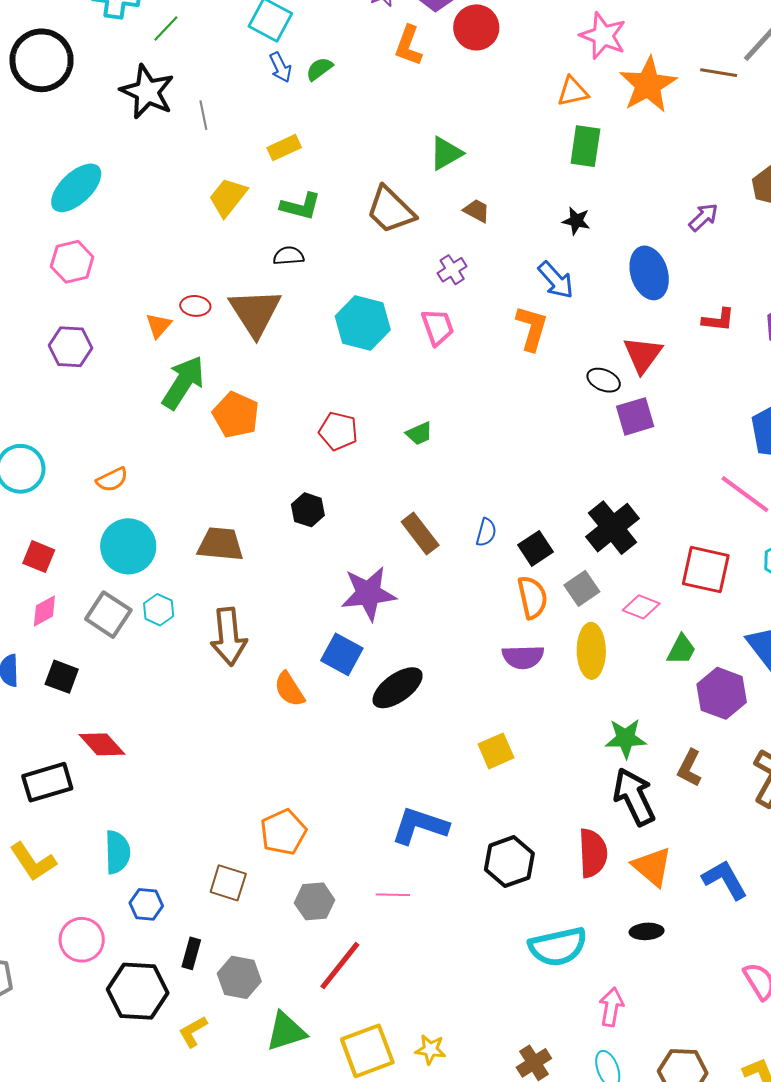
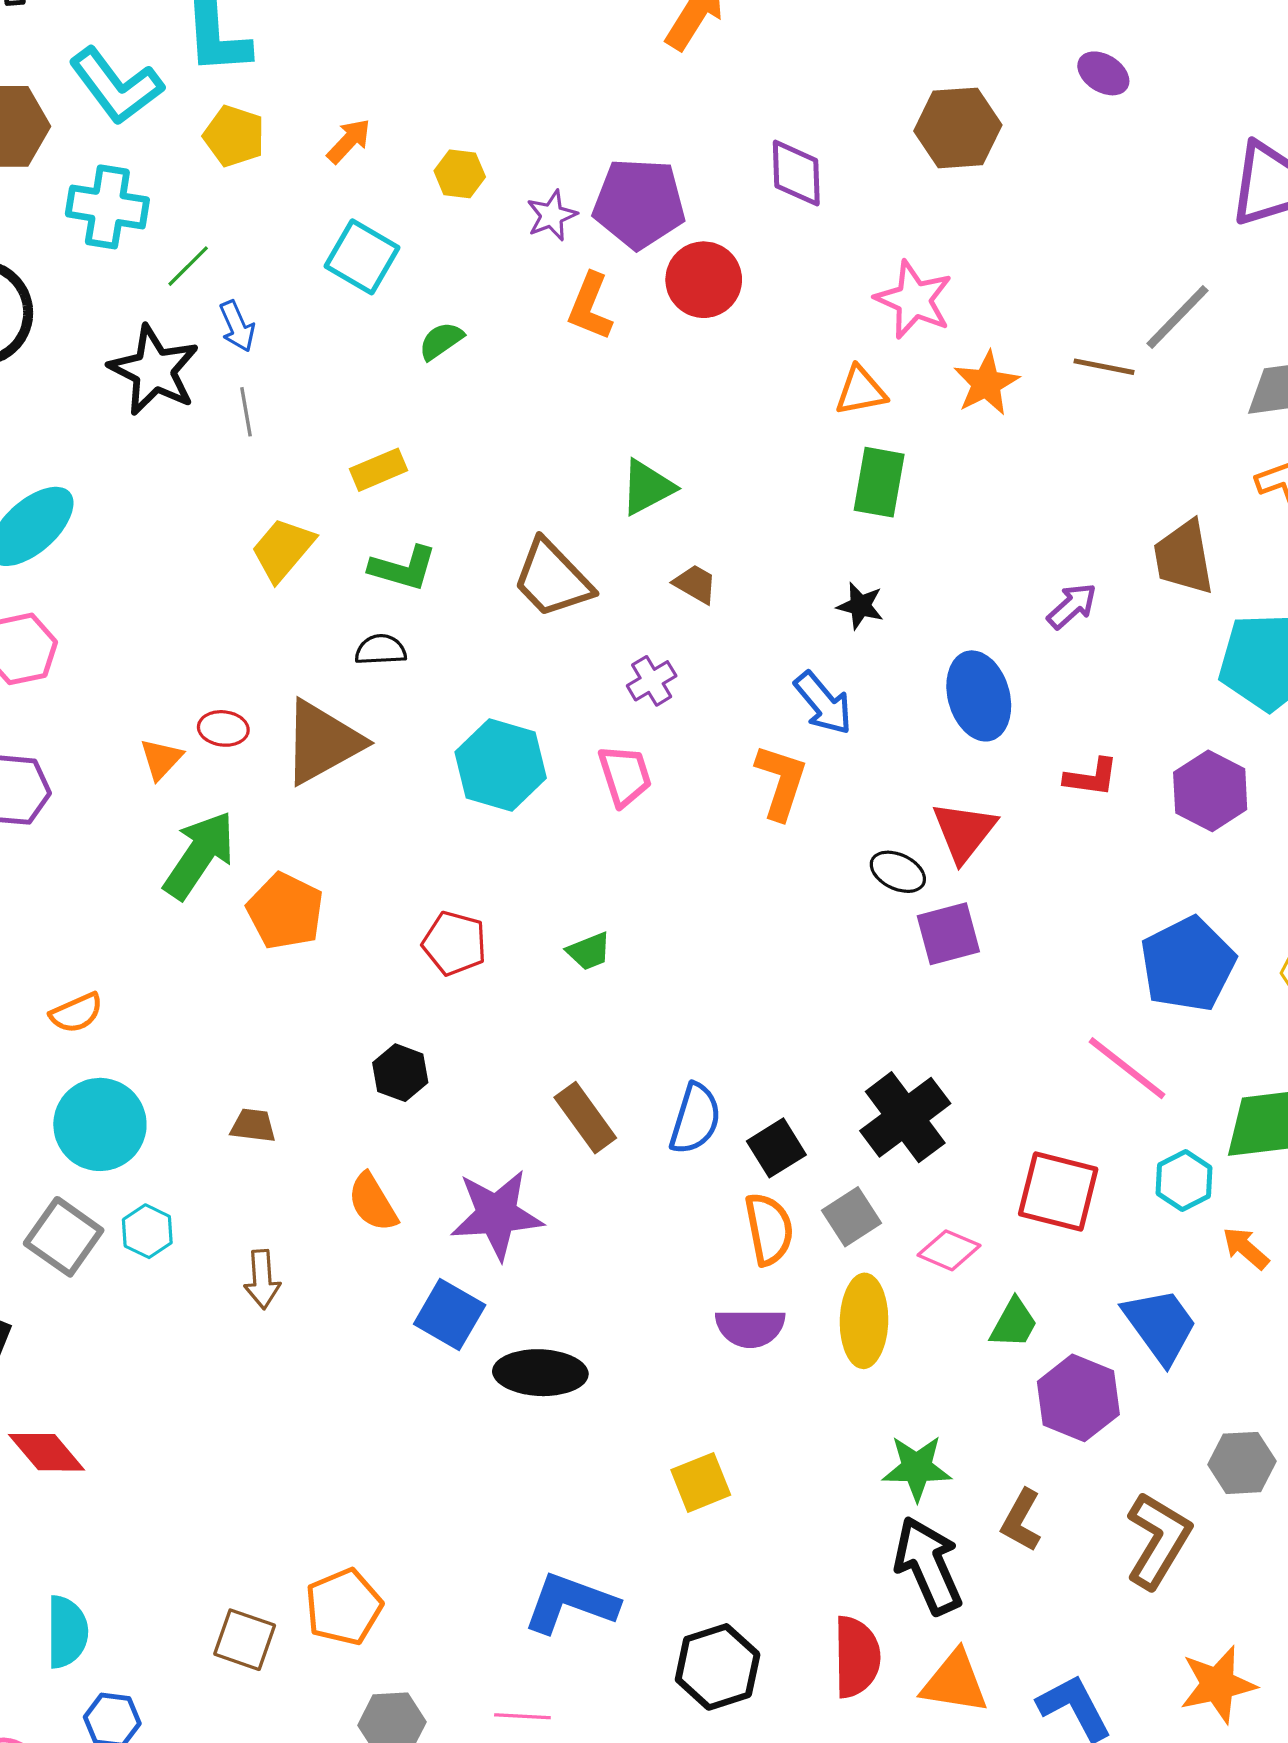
blue arrow: (280, 67) -> (237, 326), moved
orange star: (648, 85) -> (986, 383), size x0.7
brown triangle: (255, 312) -> (322, 742), turned 32
blue semicircle: (486, 532) -> (695, 1119), size x1.5
brown trapezoid: (220, 544) -> (253, 1125), size x0.6
brown arrow: (229, 637) -> (262, 1279), size x0.6
black ellipse: (398, 688) -> (540, 1373), turned 36
orange semicircle: (289, 689) -> (373, 1202), moved
orange triangle: (652, 867) -> (955, 1682), turned -33
brown square: (228, 883) -> (245, 1640), moved

